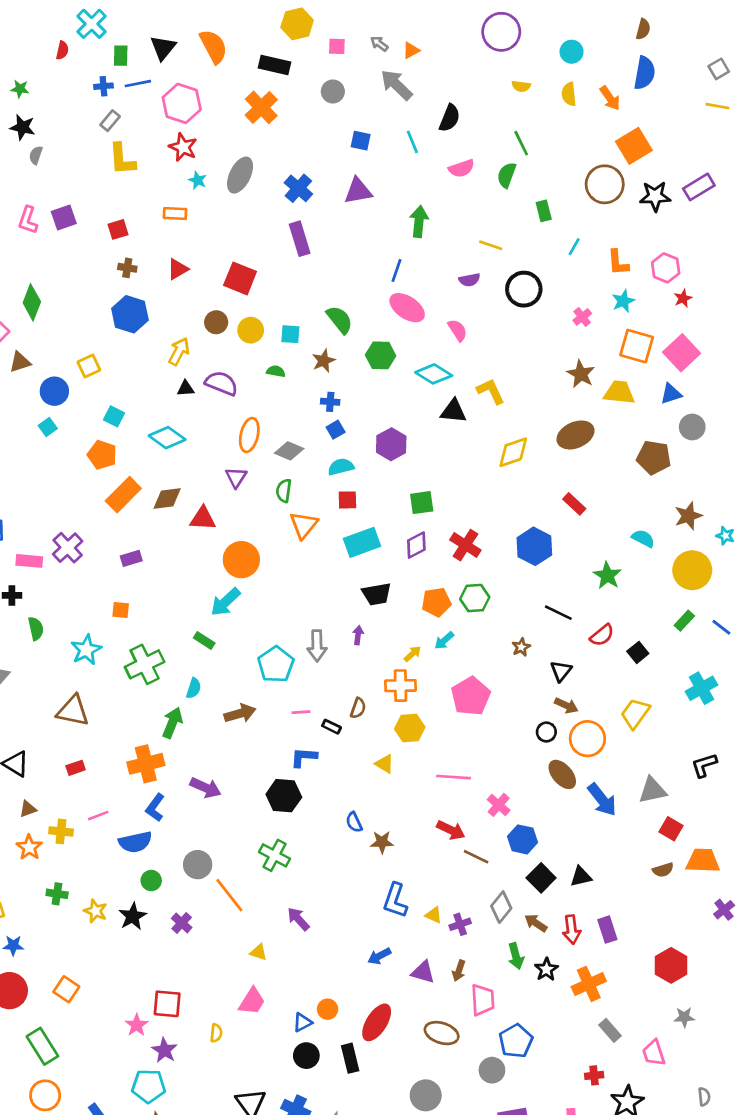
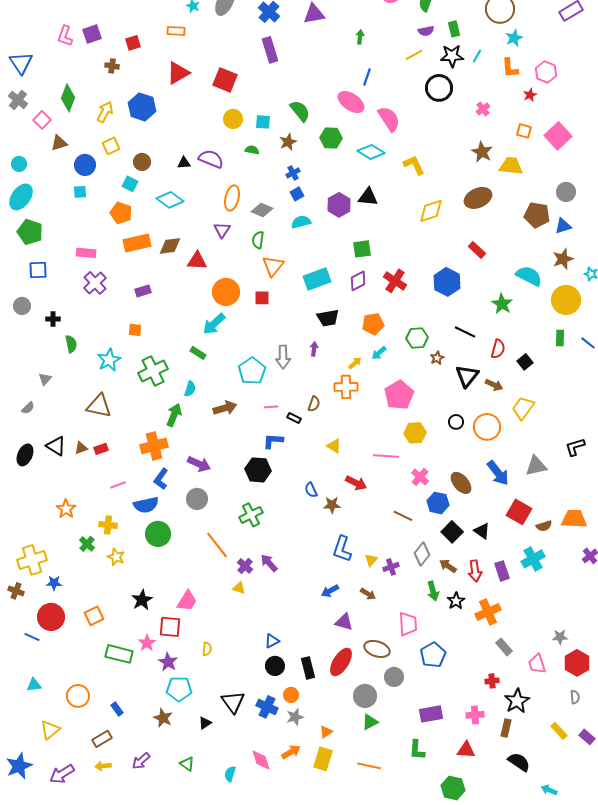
black star: (655, 196) -> (452, 56), moved
green arrow: (419, 221) -> (360, 37), size x0.6
yellow line: (491, 245) -> (414, 55), turned -48
brown cross: (127, 268) -> (112, 66), moved
red triangle: (178, 269) -> (178, 73), size x1.4
blue line: (397, 271) -> (367, 77), moved
purple semicircle: (469, 280) -> (426, 31), moved
red star: (683, 298) -> (530, 95), moved
cyan star: (623, 301) -> (514, 38), moved
brown circle: (216, 322) -> (142, 162), moved
pink semicircle: (458, 330) -> (389, 119), size x1.5
orange square: (637, 346) -> (524, 131), size x0.6
yellow arrow: (179, 351) -> (105, 112), moved
blue triangle: (671, 394) -> (563, 226), moved
blue cross: (330, 402) -> (293, 173), turned -32
black triangle: (454, 411) -> (368, 197), moved
cyan square: (48, 427) -> (80, 192), turned 32
orange rectangle: (123, 495) -> (137, 243), turned 32
red square: (347, 500) -> (262, 298), moved
cyan semicircle: (643, 538) -> (529, 276), size x1.5
pink rectangle: (29, 561) -> (86, 253), moved
green hexagon: (475, 598) -> (417, 338), moved
green rectangle: (684, 621) -> (560, 338), turned -42
red semicircle: (602, 635) -> (498, 349), turned -36
black triangle: (561, 671) -> (467, 376), size x1.4
cyan cross: (702, 688) -> (533, 559), moved
brown arrow: (566, 705) -> (494, 385), moved
yellow hexagon: (410, 728) -> (415, 433), moved
brown ellipse: (562, 774) -> (461, 483), moved
brown triangle: (28, 809) -> (81, 448), moved
red square: (671, 829) -> (519, 512), moved, size x1.4
red arrow: (451, 830) -> (356, 483), moved
yellow cross: (61, 831) -> (108, 525), moved
green cross: (275, 855) -> (251, 515), turned 35
gray circle: (198, 865) -> (197, 499), moved
black triangle: (581, 877) -> (482, 531), turned 48
green circle: (151, 881) -> (158, 534), size x1.6
green cross: (57, 894) -> (87, 544), turned 35
yellow triangle: (434, 915) -> (371, 560), turned 48
black star: (133, 916) -> (142, 600), moved
purple cross: (182, 923) -> (245, 566), moved
red hexagon: (671, 965) -> (577, 663), moved
brown arrow: (459, 971) -> (368, 594), moved, turned -77
purple triangle: (423, 972) -> (344, 622), moved
orange square: (66, 989) -> (94, 616), turned 30
pink trapezoid: (252, 1001) -> (187, 601), moved
orange circle: (328, 1009) -> (291, 695), moved
red ellipse: (377, 1022) -> (341, 662), moved
green rectangle: (42, 1046) -> (119, 654), moved, turned -44
gray circle: (492, 1070) -> (394, 677), moved
cyan pentagon: (149, 1086) -> (179, 689), moved

